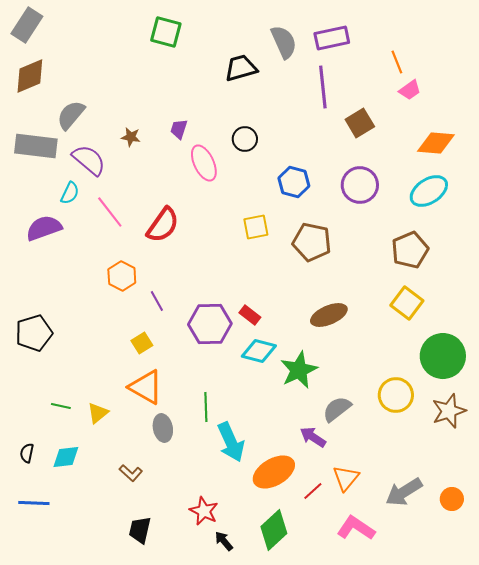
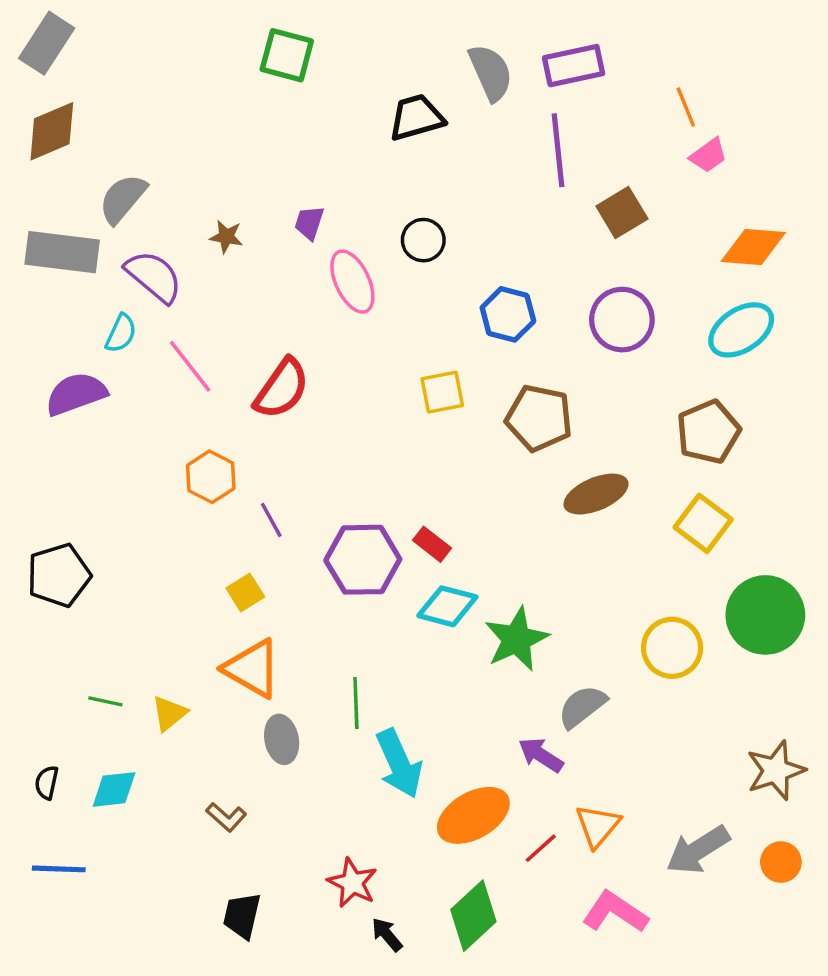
brown ellipse: (329, 315) -> (596, 494), moved
yellow circle: (396, 395) -> (672, 648), moved
brown star: (449, 411) -> (776, 770), moved

